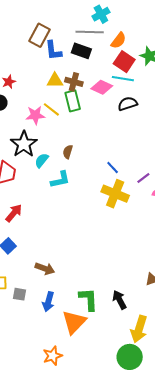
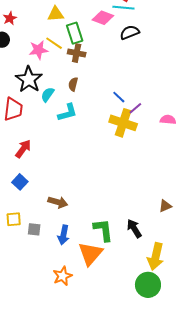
brown cross: (74, 82) -> (77, 53), moved
purple line: (143, 178) -> (135, 108), moved
orange star: (53, 356) -> (62, 276), moved

